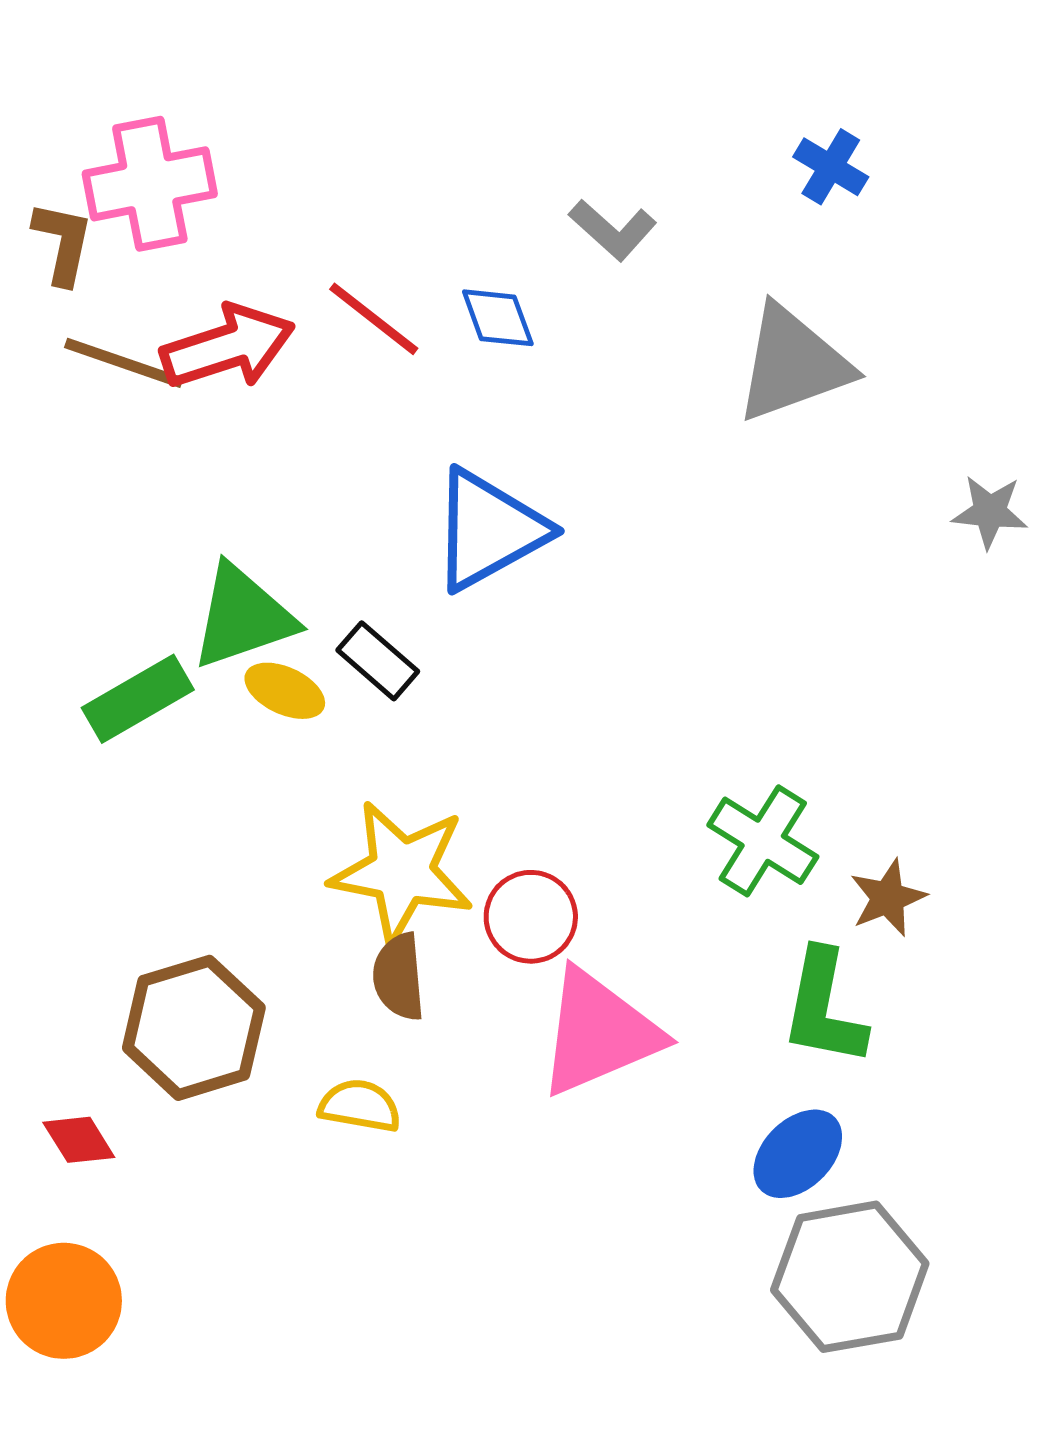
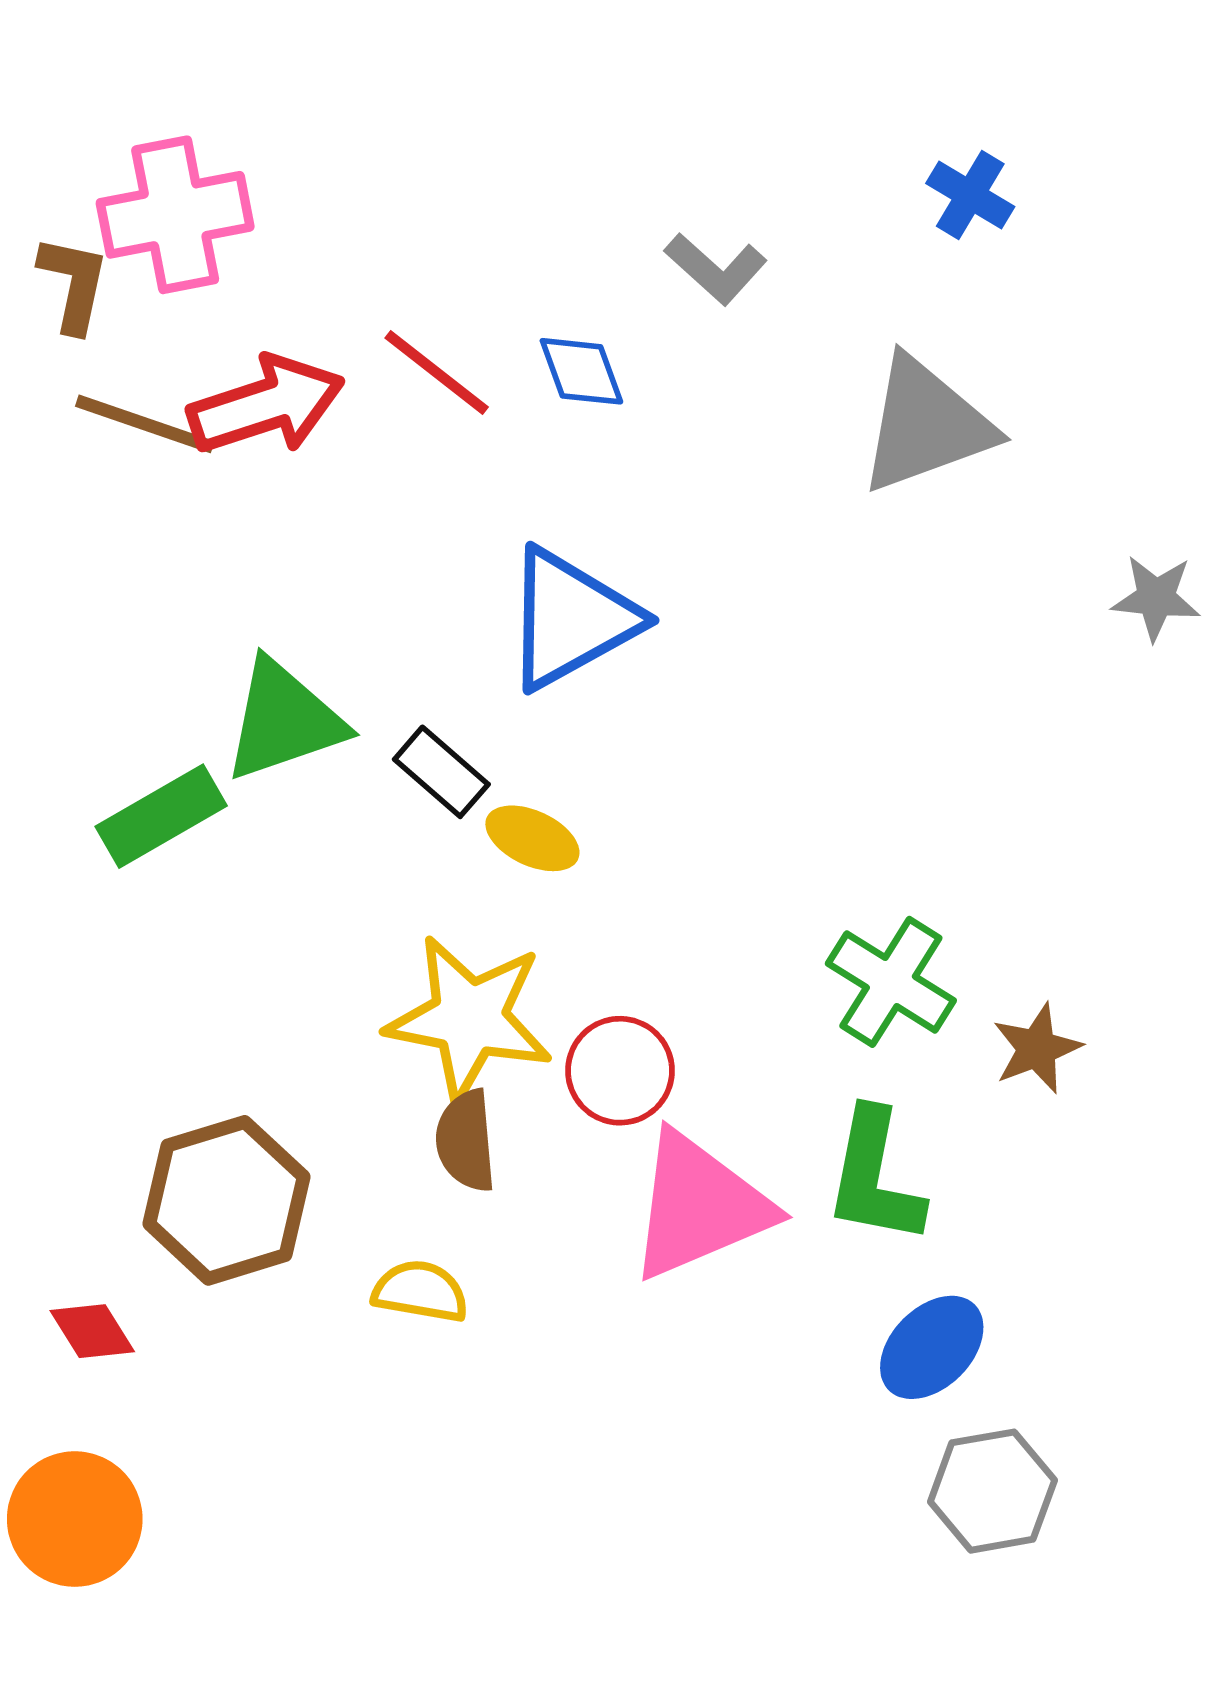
yellow ellipse: (285, 691) -> (532, 838), moved
green L-shape: (824, 1008) -> (875, 1177), moved
gray hexagon: (850, 1277) -> (992, 1491), size x0.7

